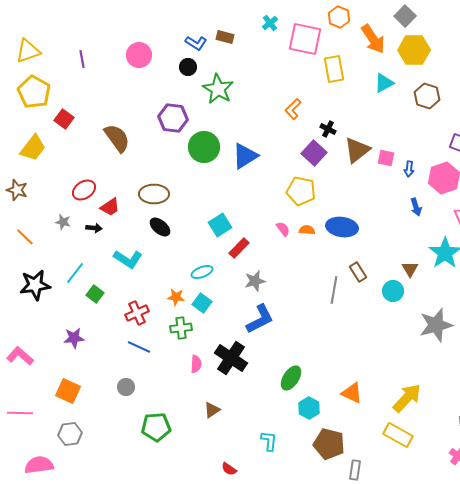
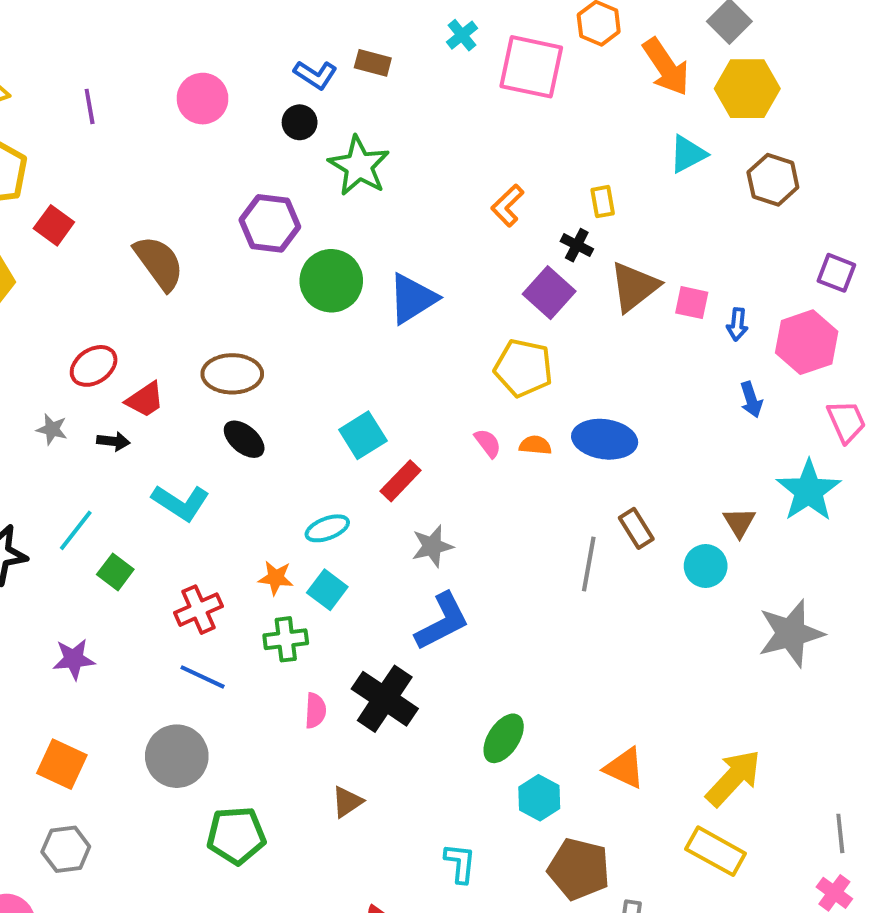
yellow rectangle: (334, 69) -> (603, 202), moved, size x0.6
gray circle: (126, 387) -> (177, 756), size x1.8

